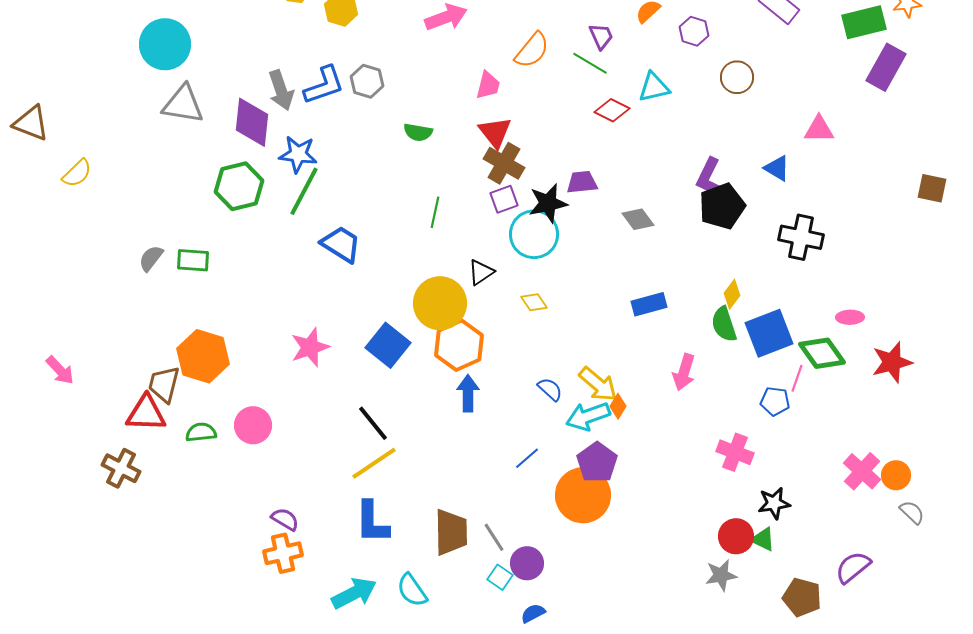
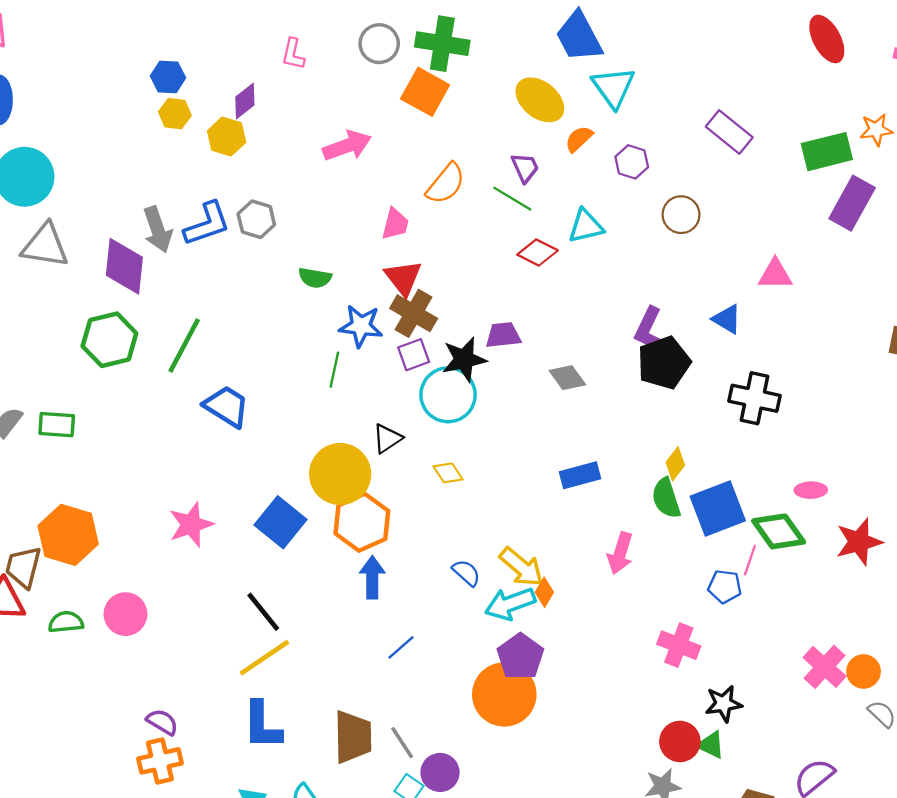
blue star: (298, 154) -> (361, 326), moved
blue line: (527, 458) -> (401, 647), moved

